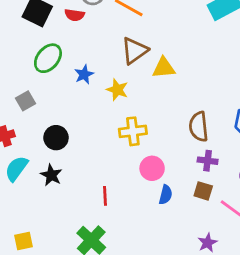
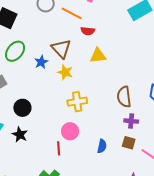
red semicircle: (75, 15) -> (88, 31), moved
brown triangle: (135, 51) -> (61, 49), moved, turned -35
pink circle: (152, 168) -> (70, 131), moved

